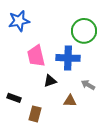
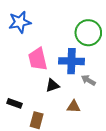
gray arrow: (88, 85) -> (88, 80), moved

